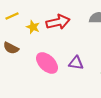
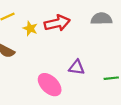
pink ellipse: (47, 63) -> (50, 85), moved

